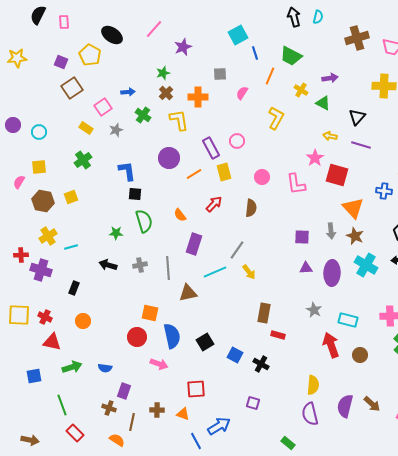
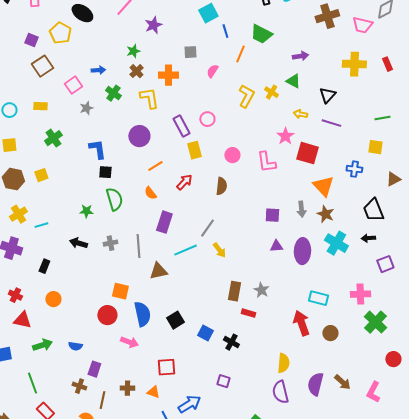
yellow cross: (301, 90) -> (271, 92), moved
yellow rectangle: (86, 128) -> (40, 106), moved, turned -32
orange line: (194, 174) -> (155, 166), moved
gray star: (314, 310) -> (261, 290), moved

